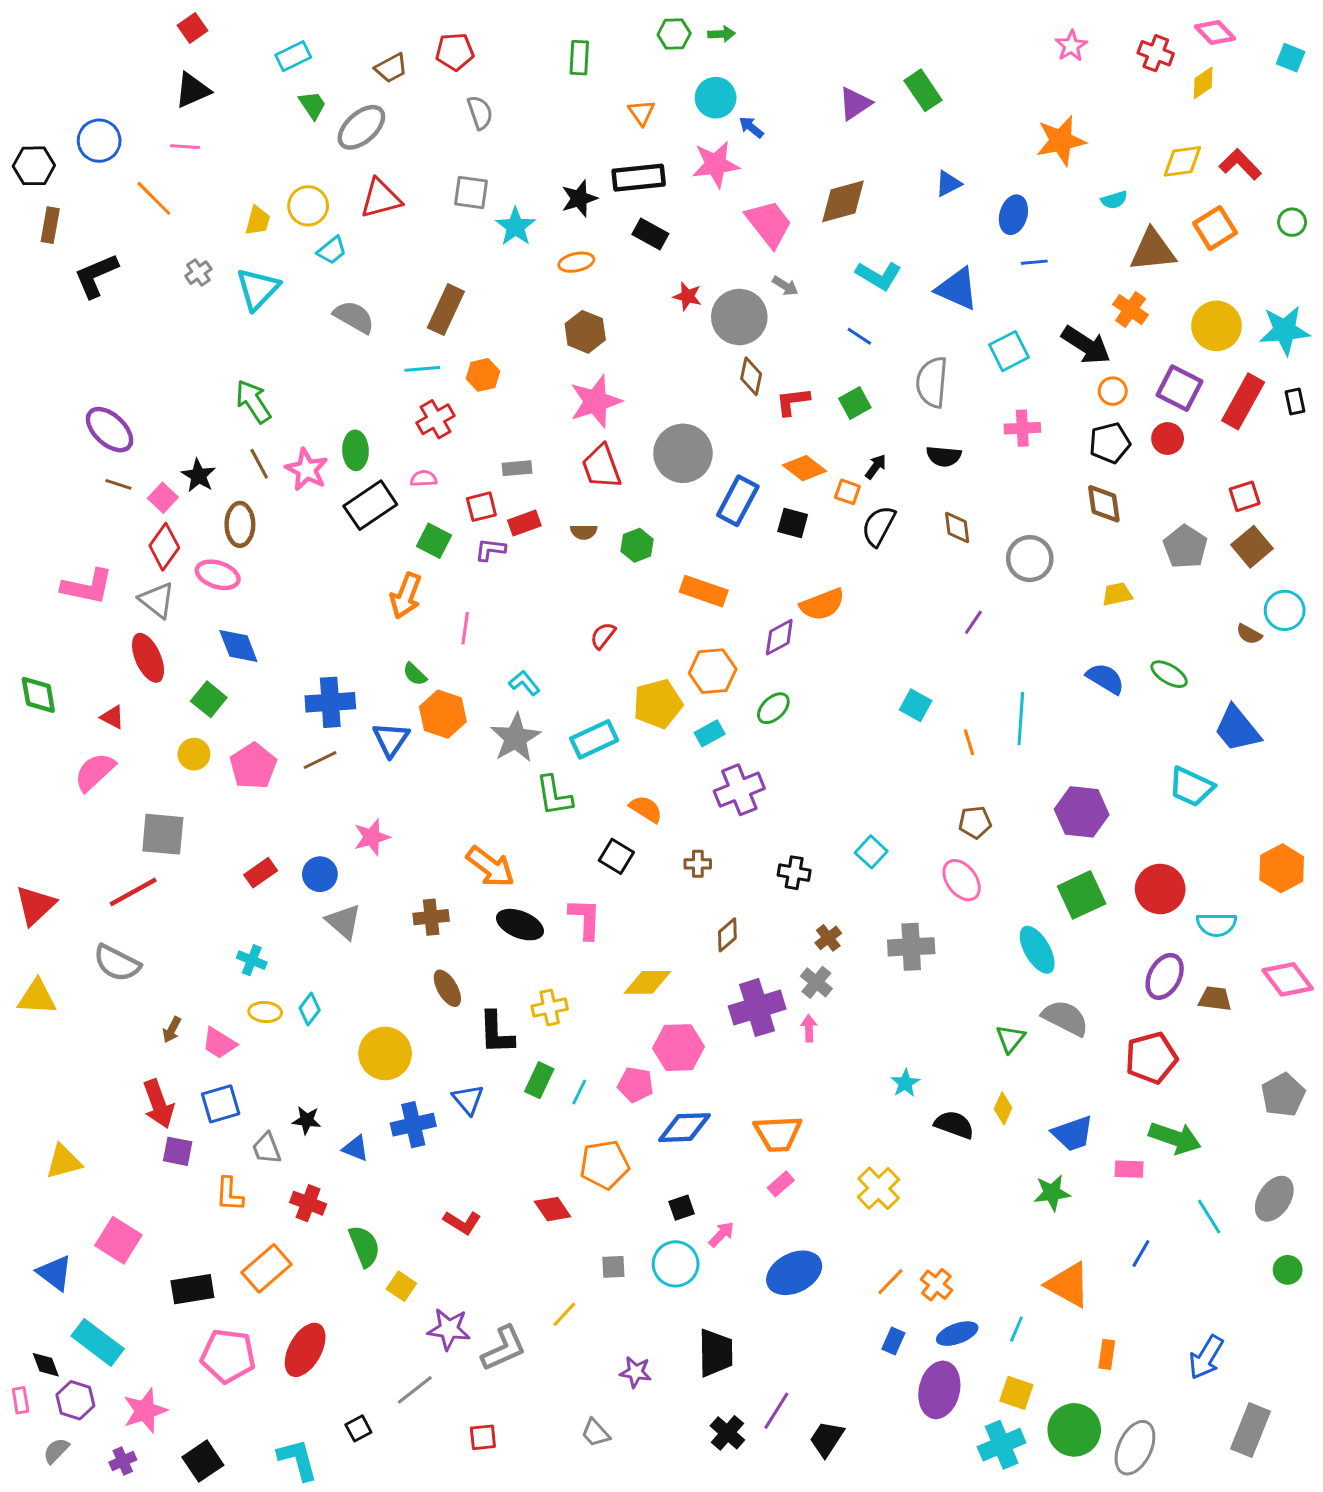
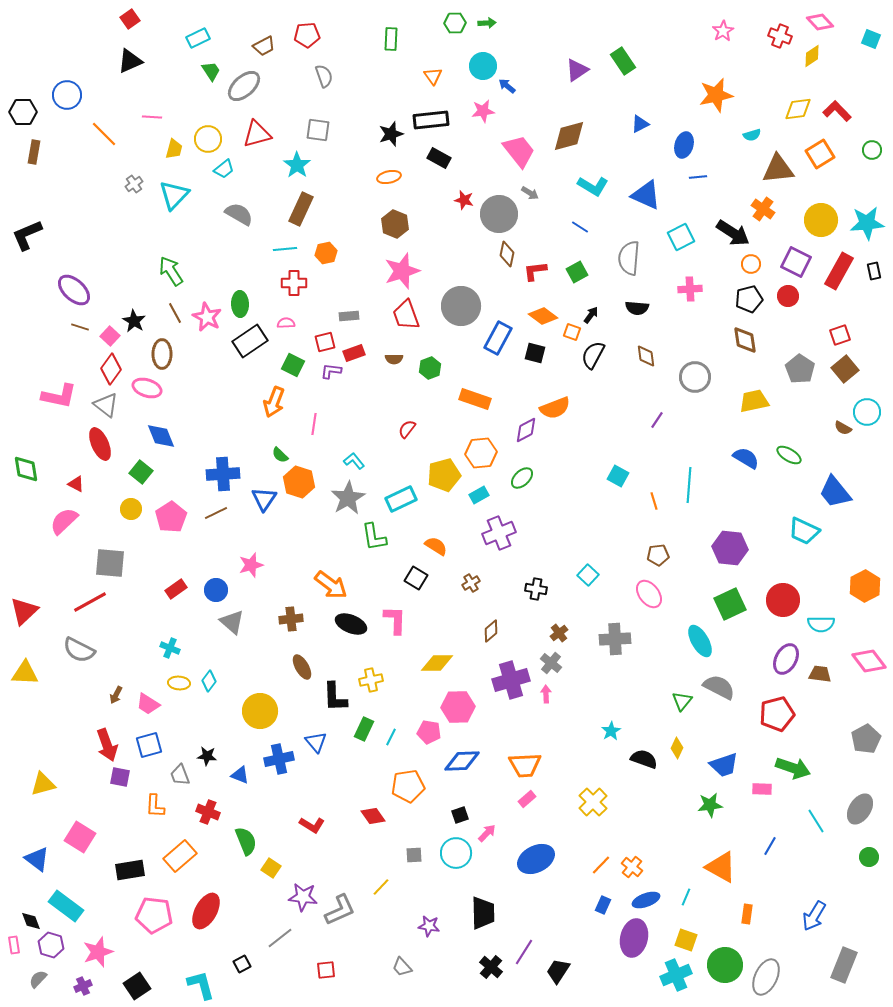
pink line: (185, 147) -> (152, 117), moved
pink star: (716, 164) -> (483, 111), size x0.7
cyan star: (516, 227) -> (297, 165), moved
black L-shape: (96, 275) -> (27, 235), moved
red cross: (436, 419) -> (294, 283), turned 30
yellow trapezoid: (1117, 594) -> (754, 401), size x1.4
brown cross: (698, 864) -> (471, 583), turned -30

